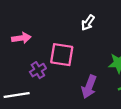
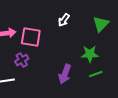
pink square: (62, 55) -> (31, 37), moved

